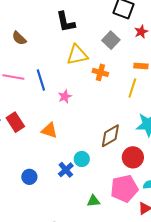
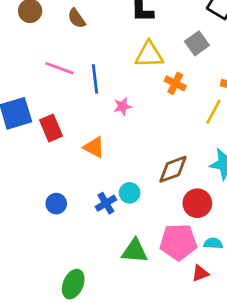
green triangle: (93, 201) -> (135, 251), size x1.5

